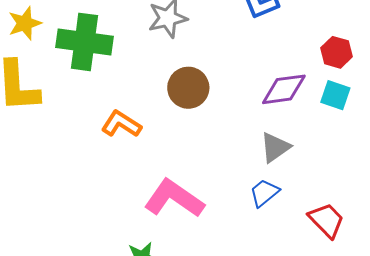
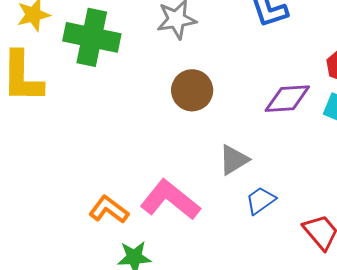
orange L-shape: (121, 124) -> (109, 210), moved
gray triangle: (275, 147) -> (234, 160), moved

